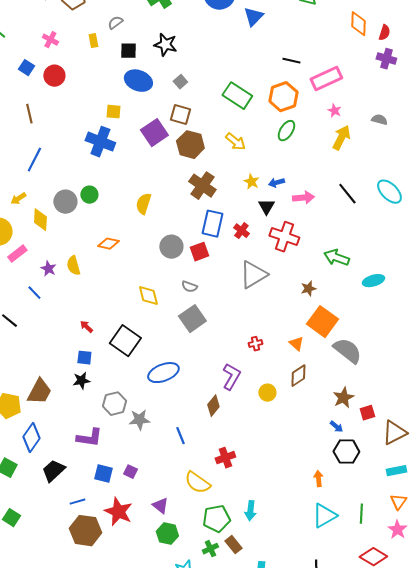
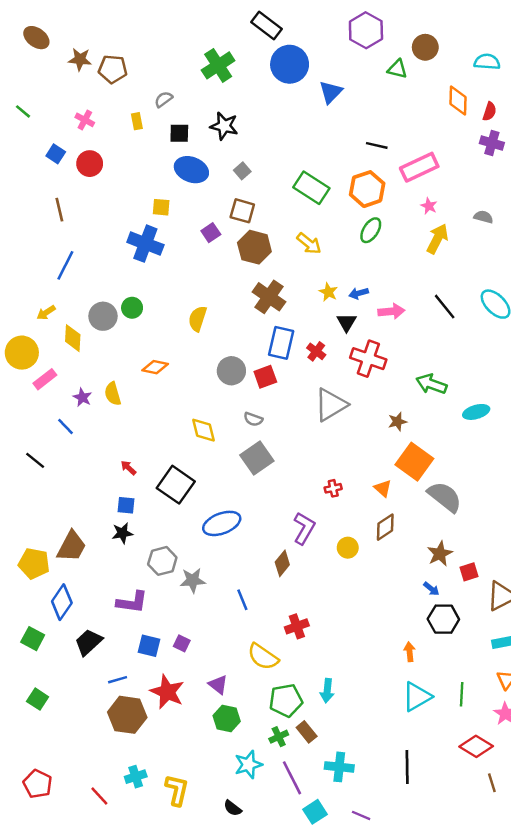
purple square: (154, 133) -> (211, 233), size x0.6

